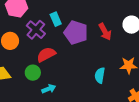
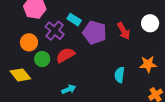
cyan rectangle: (56, 19) -> (74, 20), turned -32
green circle: (33, 73) -> (42, 59), moved

